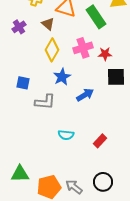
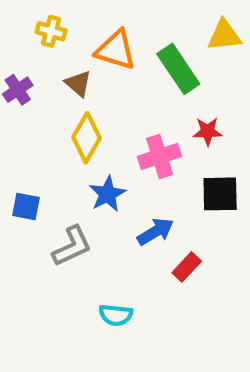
pink cross: (83, 48) -> (160, 156), moved
red star: (105, 54) -> (208, 131), moved
gray L-shape: (45, 102) -> (72, 246), turned -30
red rectangle: (100, 141) -> (187, 267), moved

